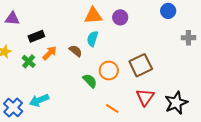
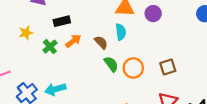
cyan semicircle: (92, 39) -> (121, 32), turned 147
brown square: (141, 65) -> (168, 67), size x0.7
green semicircle: (90, 81) -> (111, 64), moved

